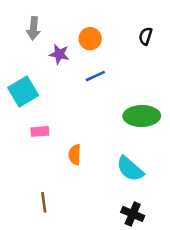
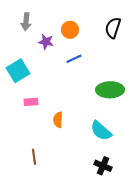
black semicircle: (146, 36) -> (113, 28), size x1.5

